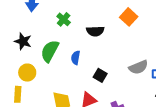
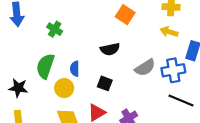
black semicircle: (95, 31) -> (110, 49), moved
black star: (23, 41) -> (18, 88), moved
yellow circle: (27, 73) -> (64, 88), moved

